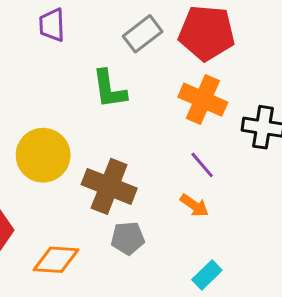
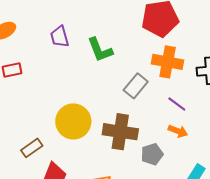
gray rectangle: (143, 34) -> (136, 86), moved
green L-shape: (109, 89) -> (100, 50), moved
gray pentagon: (128, 238) -> (152, 154), moved

